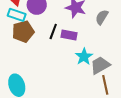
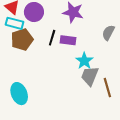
gray semicircle: (102, 17) -> (108, 33), moved
gray trapezoid: (100, 65) -> (90, 76), moved, turned -35

